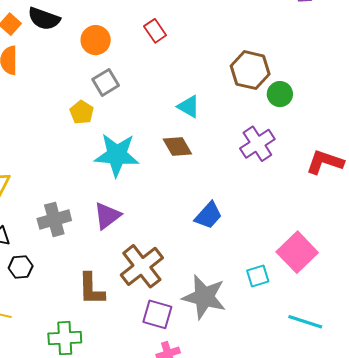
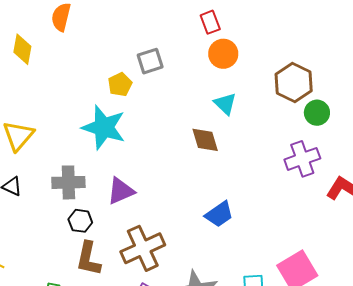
orange circle: (96, 40) -> (223, 54), moved
purple cross: (257, 144) -> (302, 159), moved
cyan star: (117, 155) -> (104, 127), moved
black hexagon: (21, 267) -> (80, 221), moved

